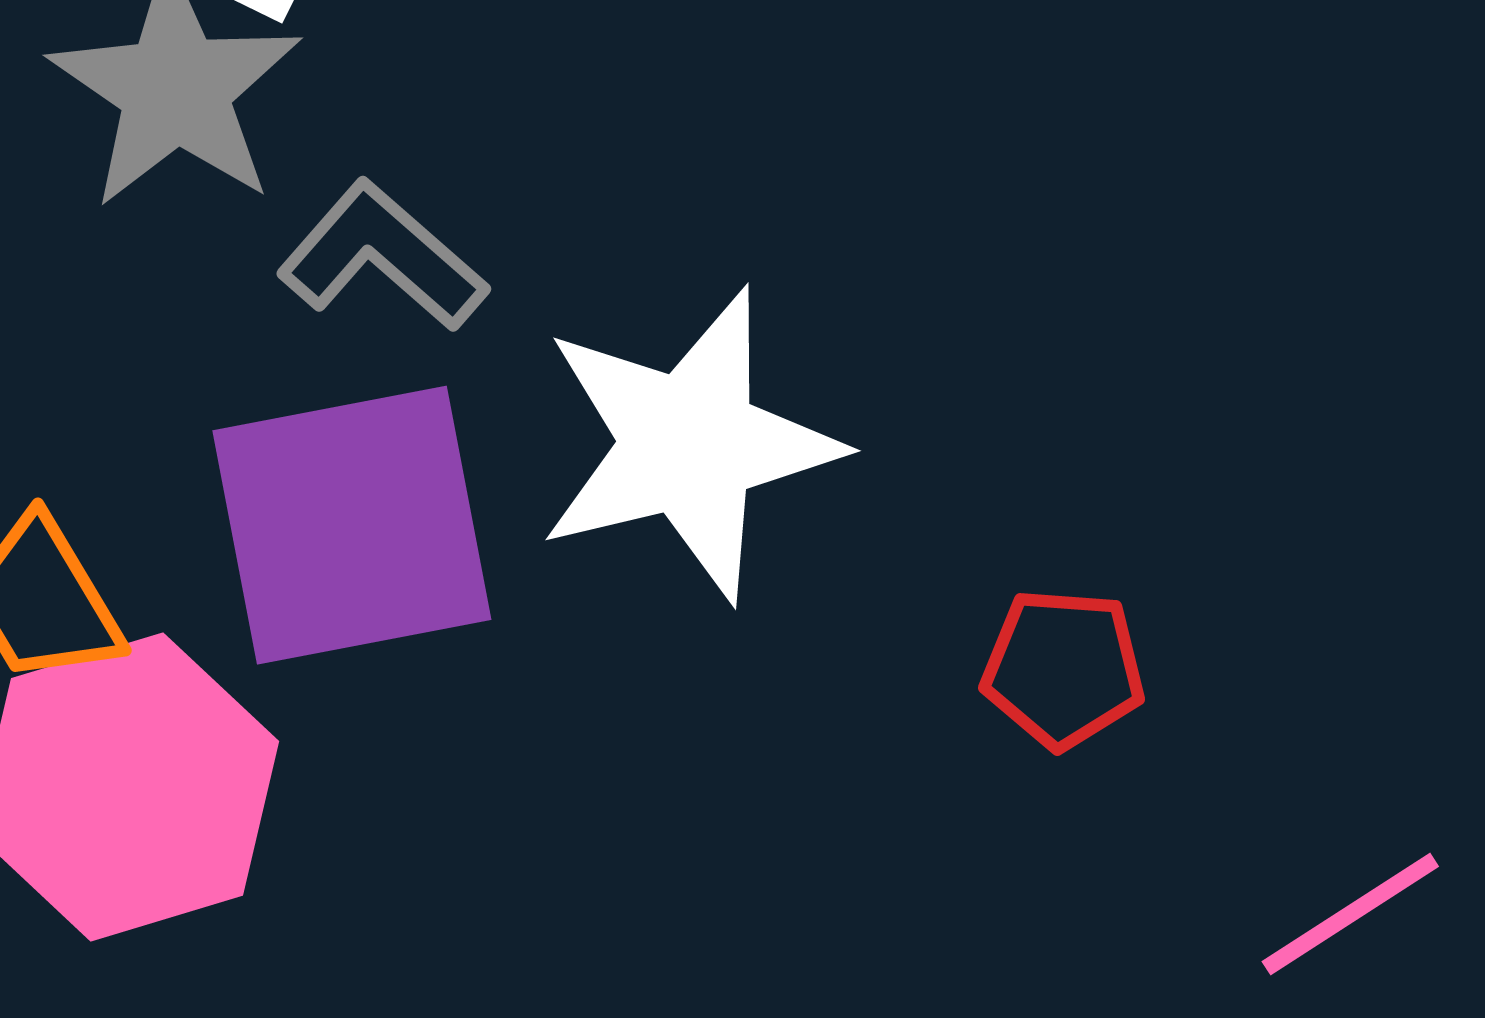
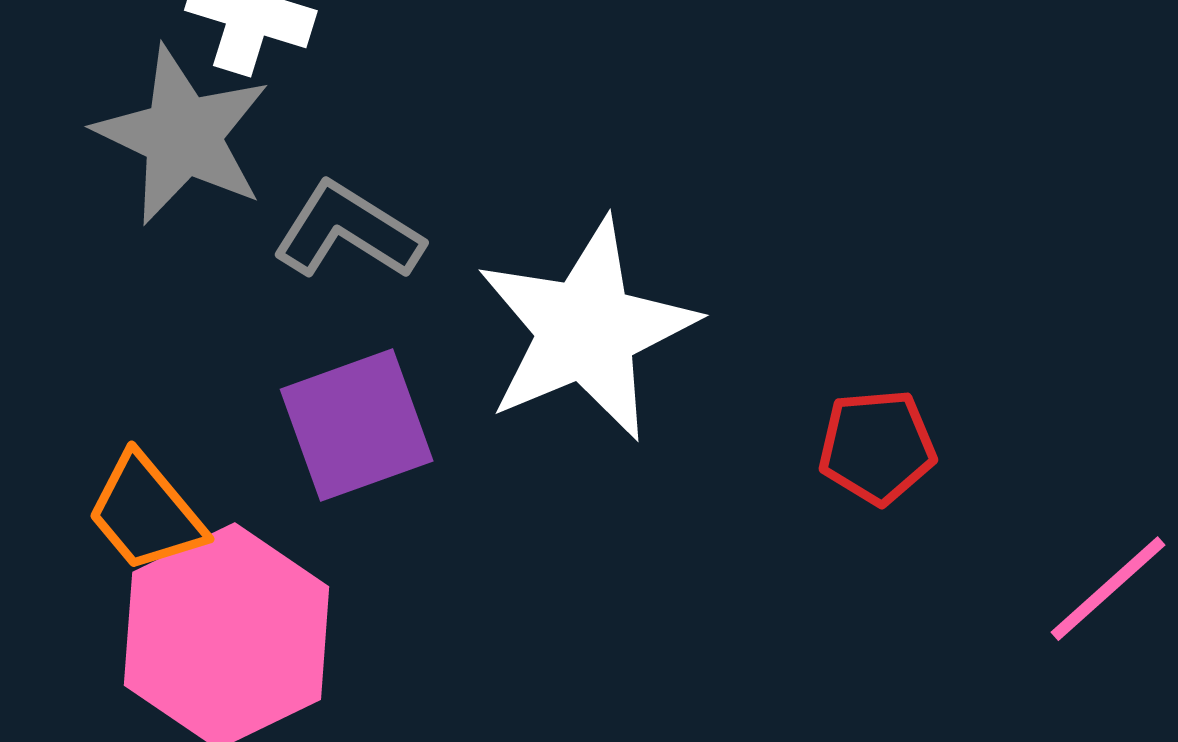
purple square: (352, 525) -> (357, 425), size x0.7

